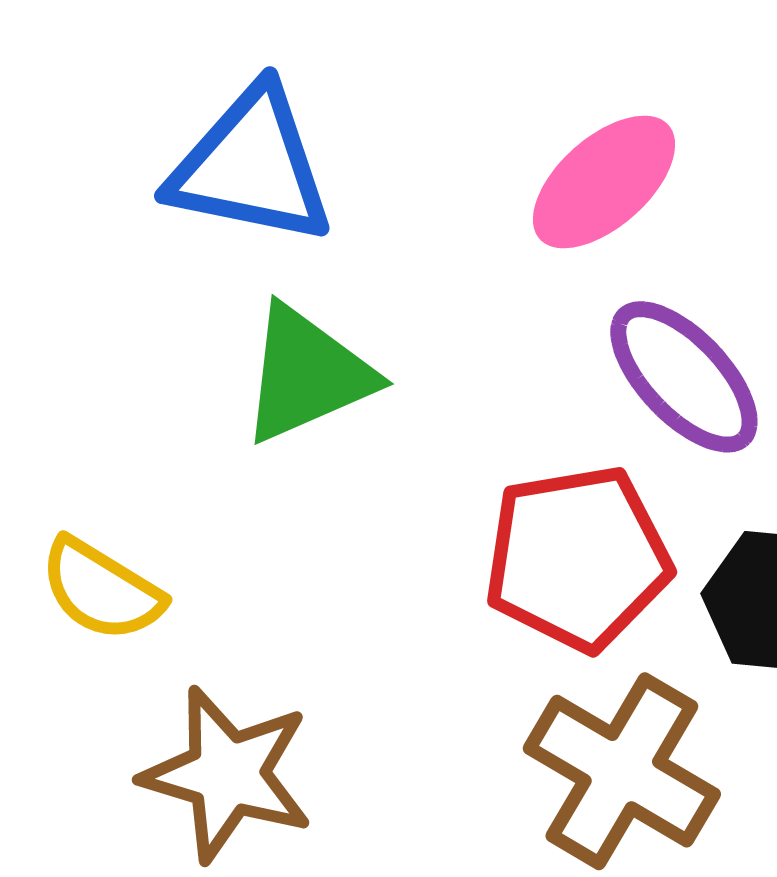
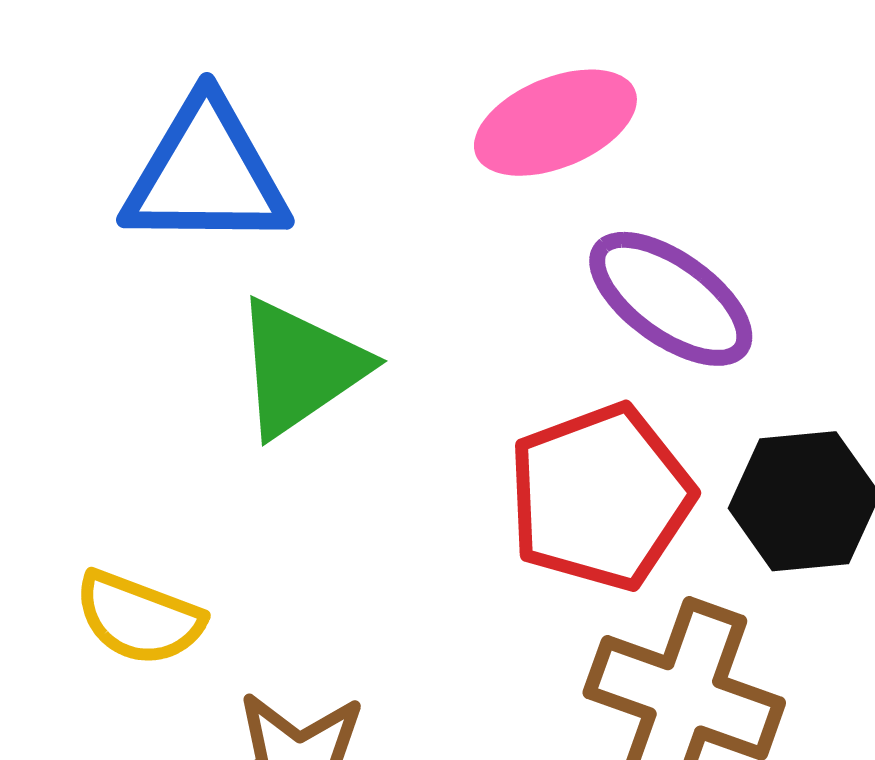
pink ellipse: (604, 182) -> (555, 123), turned 30

